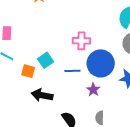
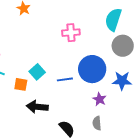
pink cross: (81, 41) -> (71, 33), moved
purple star: (93, 90) -> (99, 99), moved

